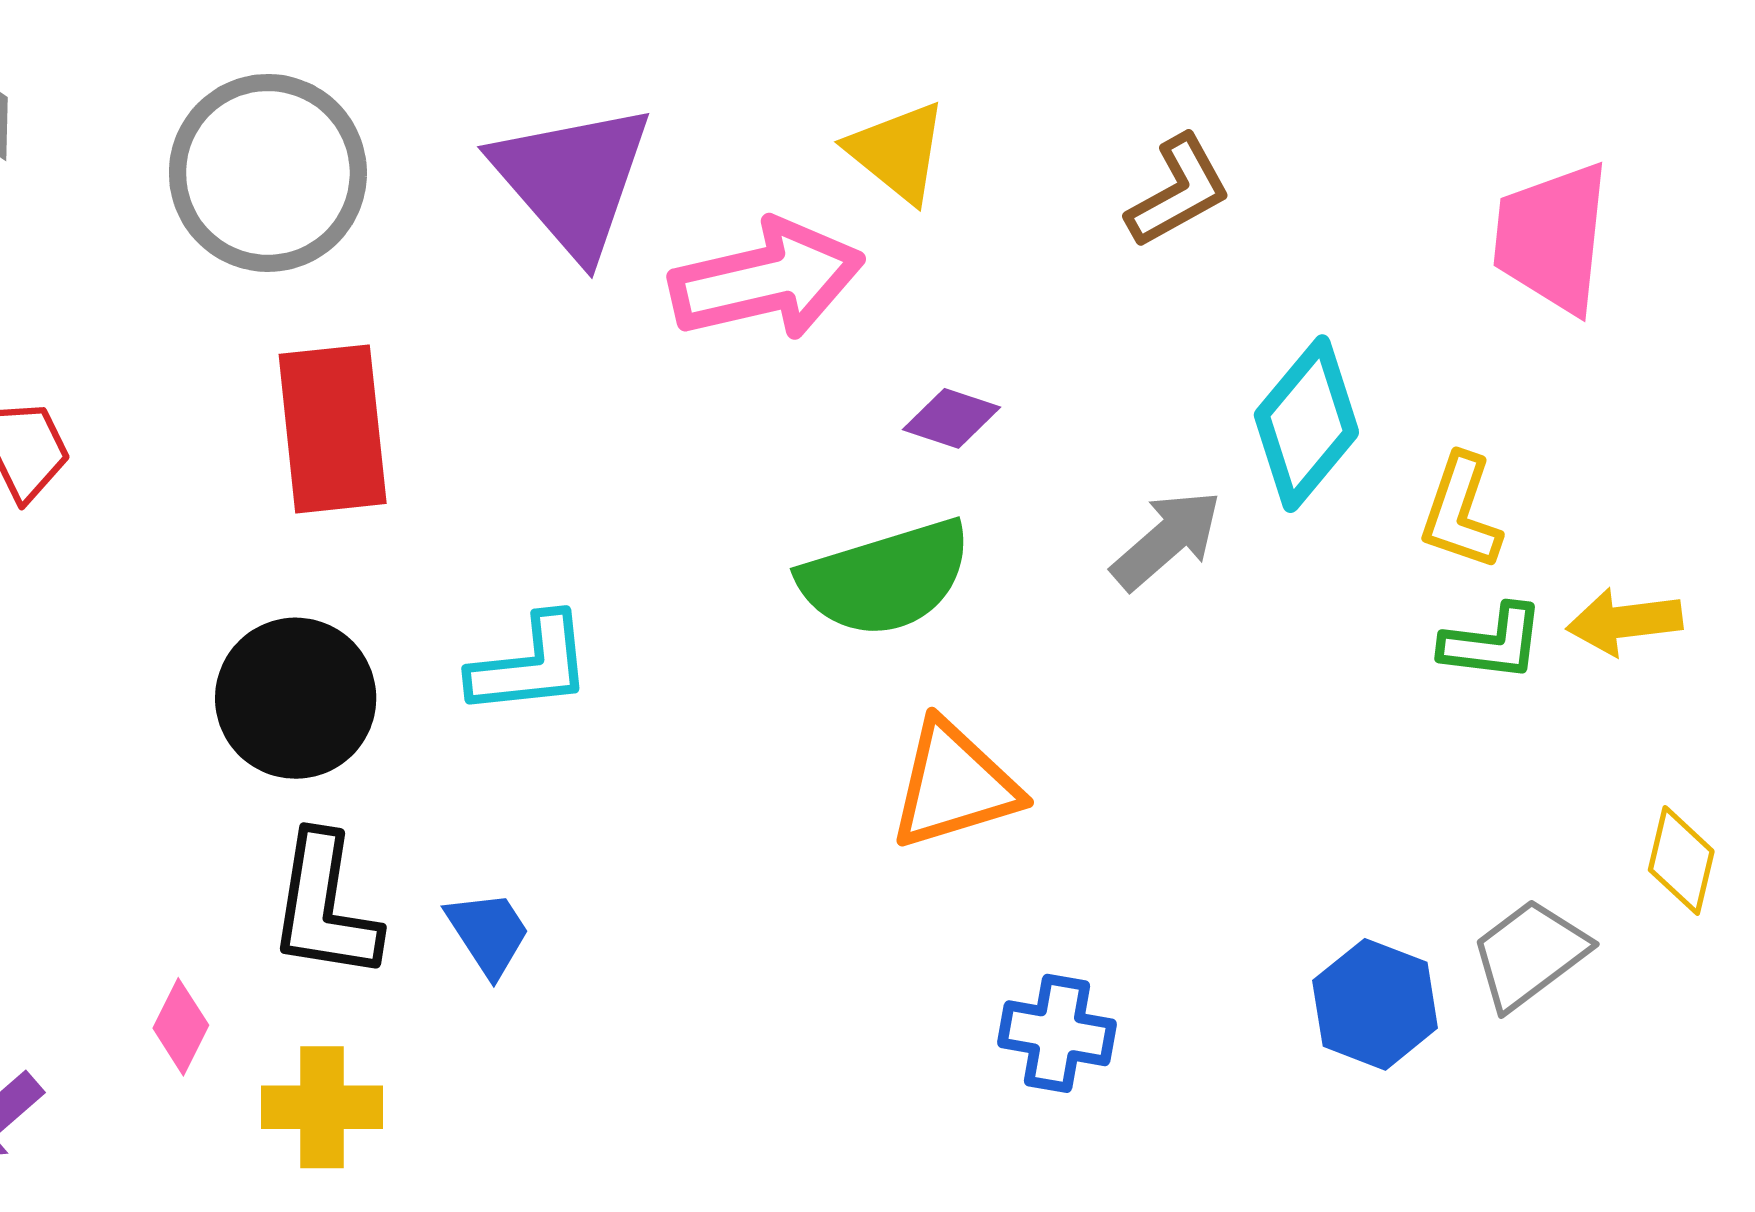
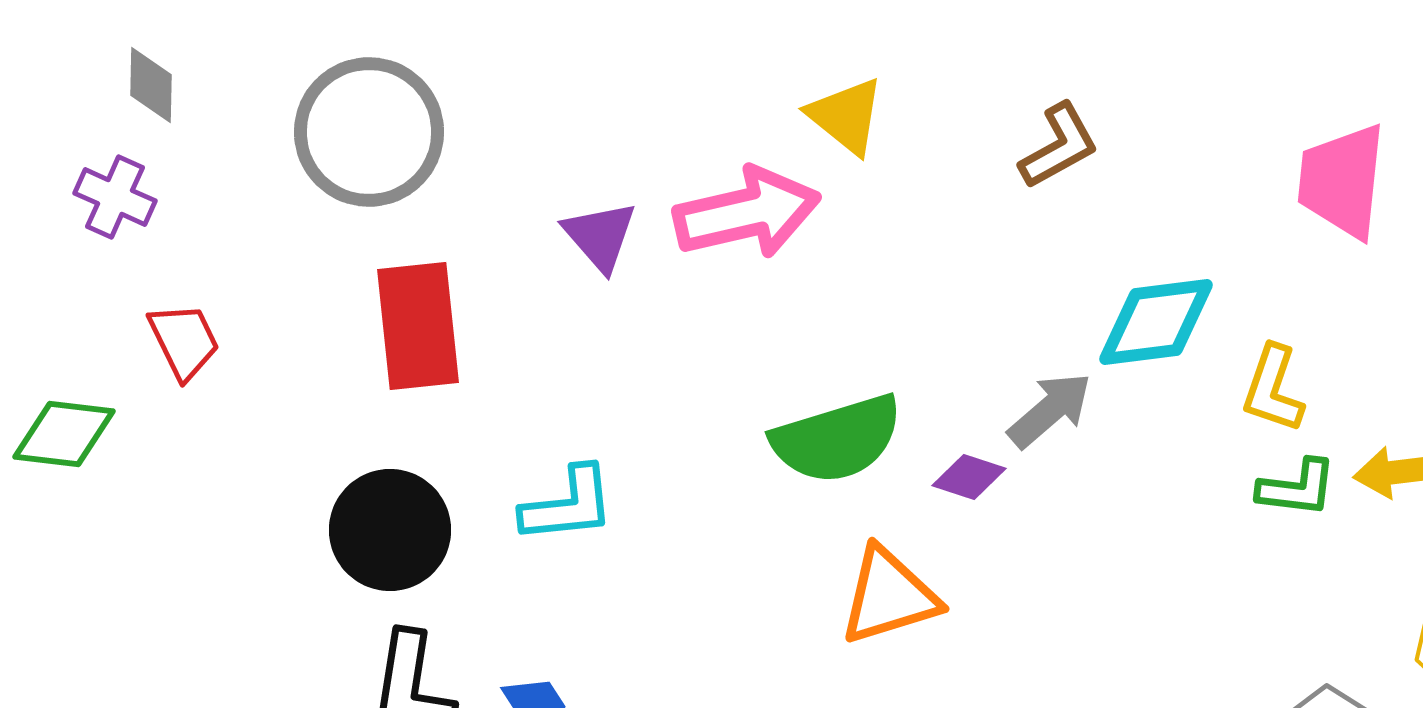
purple triangle: (573, 180) -> (600, 236), moved, size x0.6
purple diamond: (951, 418) -> (969, 477), moved
cyan diamond: (1306, 424) -> (1156, 322), turned 43

